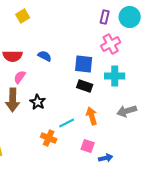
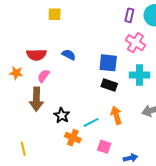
yellow square: (23, 16) -> (55, 14), moved, turned 32
pink cross: (111, 44) -> (135, 43), turned -30
black star: (38, 102) -> (62, 115), moved
pink square: (88, 146) -> (104, 147), moved

